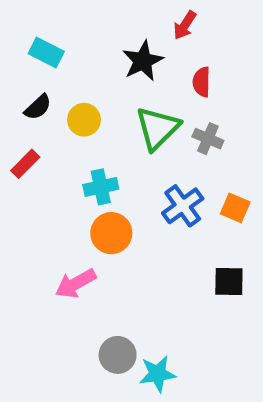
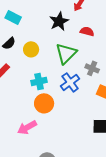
red semicircle: (202, 82) -> (87, 31), turned 104
gray cross: (208, 139) -> (92, 68), moved
blue cross: (183, 206) -> (70, 82), moved

